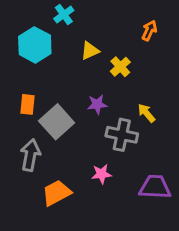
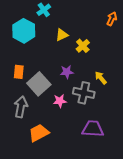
orange arrow: (149, 30) -> (112, 19), moved
pink star: (101, 174) -> (60, 101), moved
purple trapezoid: (155, 187) -> (93, 129), moved

